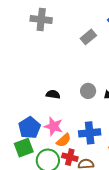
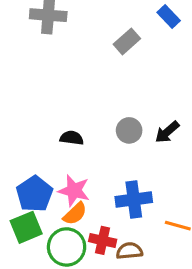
orange semicircle: (64, 140) -> (75, 214), moved

